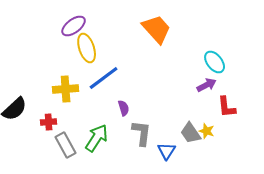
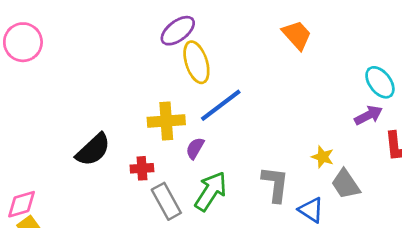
orange trapezoid: (157, 29) -> (297, 35), size x0.7
purple semicircle: (124, 108) -> (195, 148), moved, turned -133
yellow star: (207, 131) -> (323, 157), moved
blue triangle: (167, 151) -> (311, 210), turned -30

